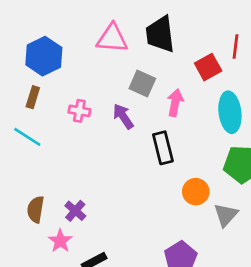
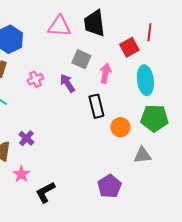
pink cross: (79, 111) -> (35, 79), turned -35
orange circle: (196, 192) -> (120, 127), moved
purple cross: (75, 211) -> (26, 138), moved
gray triangle: (226, 215) -> (142, 155), turned 42

